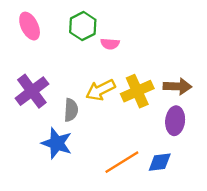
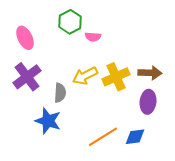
pink ellipse: (30, 26) -> (25, 38), moved

